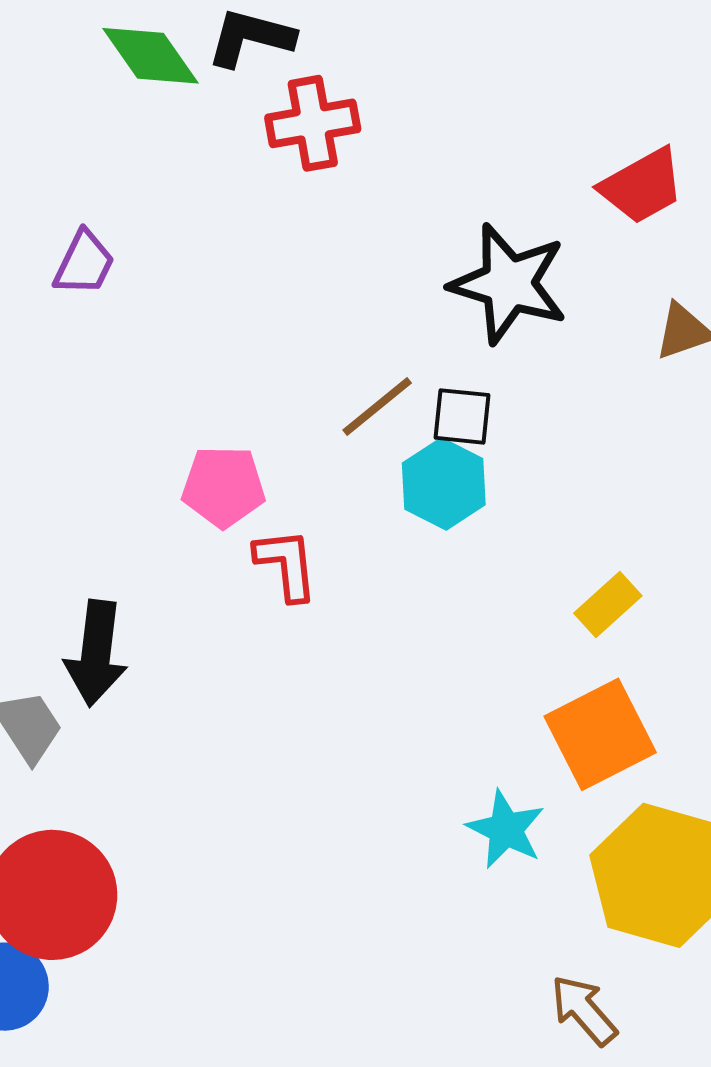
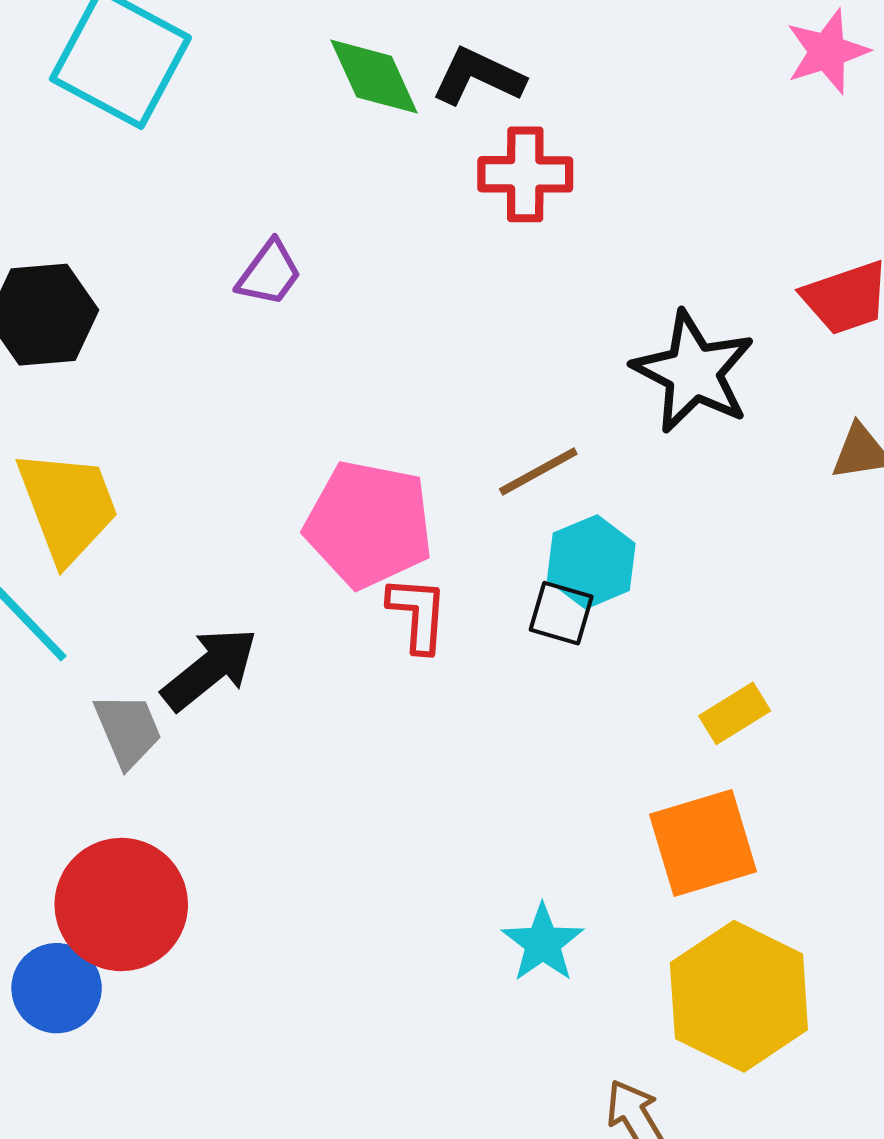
black square: (462, 416) -> (561, 613), moved
pink pentagon: (223, 487) -> (369, 524), size x1.5
black arrow: (96, 653) -> (210, 669), turned -146
cyan star: (506, 829) -> (543, 943), moved

